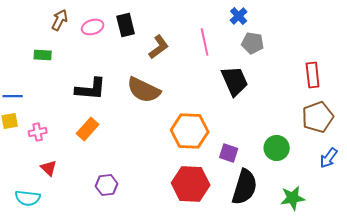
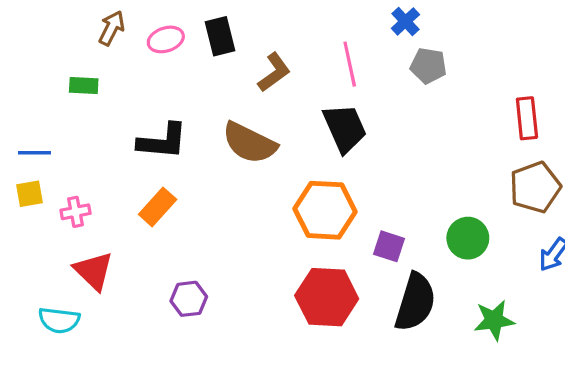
black trapezoid: (235, 81) -> (345, 128), moved
red triangle: (49, 168) -> (94, 271), size x1.5

